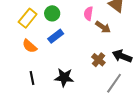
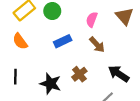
brown arrow: (103, 27) -> (97, 45), moved
blue rectangle: (56, 36) -> (63, 41), moved
brown cross: (98, 60) -> (79, 74), moved

